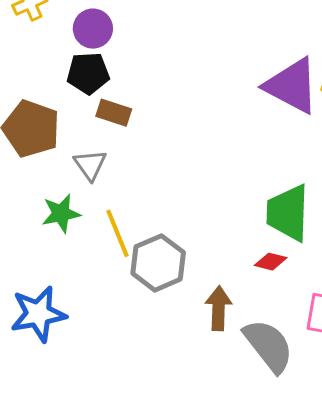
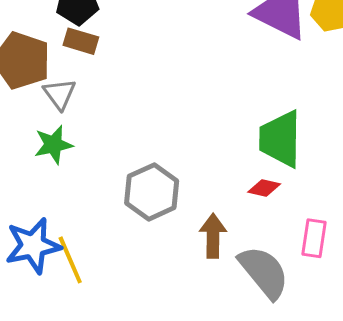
brown rectangle: (114, 113) -> (81, 41), moved
gray triangle: (90, 165) -> (60, 94), moved
yellow line: (117, 233) -> (70, 260), moved

